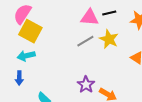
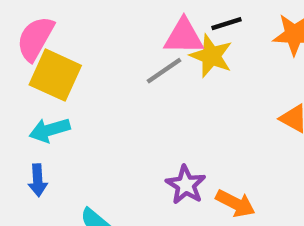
yellow star: (109, 39) -> (211, 56), moved
gray line: (85, 41) -> (164, 71), moved

